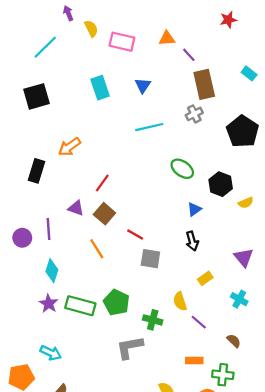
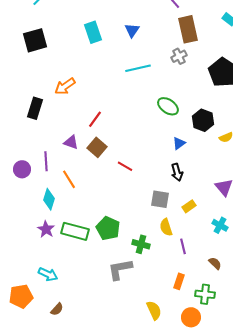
orange line: (97, 249) -> (69, 179), moved
gray square: (150, 259) -> (160, 199), moved
purple line: (199, 322) -> (183, 246), turned 35
orange rectangle: (194, 360) -> (179, 281), turned -70

